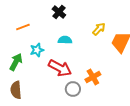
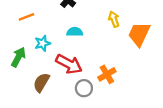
yellow arrow: (99, 29) -> (114, 19), turned -64
brown semicircle: (16, 90) -> (41, 82), moved, turned 36

